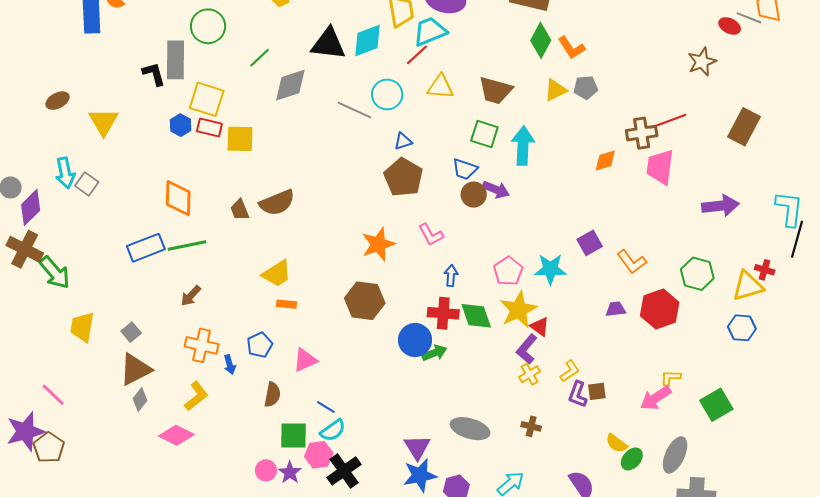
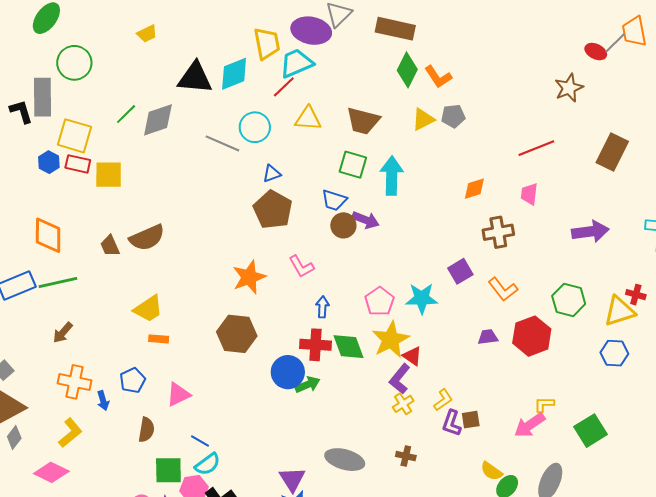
gray line: (749, 18) -> (615, 43), turned -65
green line: (260, 58) -> (126, 114), moved
brown cross: (642, 133) -> (498, 232), moved
pink trapezoid: (660, 167) -> (529, 194), size x0.6

